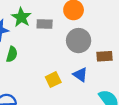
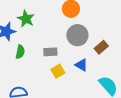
gray rectangle: (45, 24) -> (50, 52), moved
brown rectangle: (104, 56) -> (101, 47), turned -32

